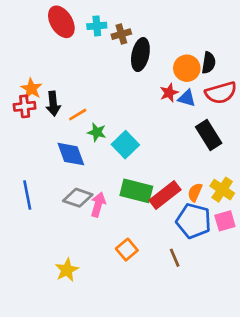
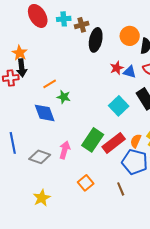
orange circle: (187, 68) -> (130, 36), moved
orange star: (31, 89) -> (20, 53), moved
black arrow: (53, 104) -> (22, 68), moved
cyan square: (125, 145) -> (119, 106), moved
green rectangle: (136, 191) -> (93, 140), turned -70
gray diamond: (78, 198) -> (40, 157), moved

